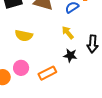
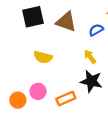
black star: (70, 55) -> (91, 81), size x1.5

